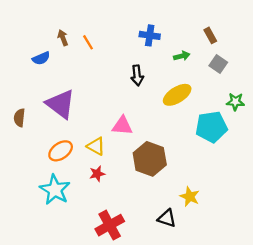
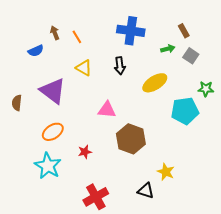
blue cross: (150, 35) -> (131, 31), size x1.5
green arrow: (182, 56) -> (168, 49), moved
yellow triangle: (96, 146) -> (84, 68), moved

